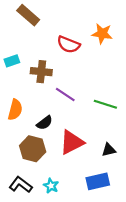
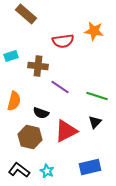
red semicircle: (68, 44) -> (63, 41), turned -30
black semicircle: (45, 123) -> (41, 113), turned 56
black triangle: (109, 150) -> (95, 122), moved, turned -32

